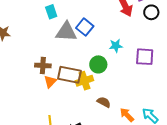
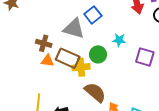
gray triangle: (66, 32) -> (74, 29), moved
orange triangle: (50, 82) -> (47, 61), turned 40
brown semicircle: (104, 102) -> (95, 92), size x1.6

